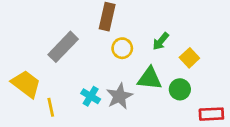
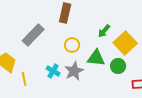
yellow circle: (122, 48) -> (72, 45), moved
yellow square: (189, 58) -> (125, 43), size x1.6

